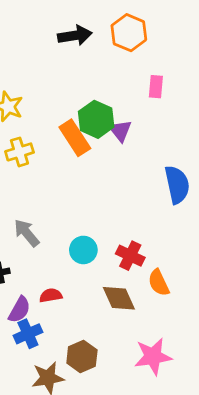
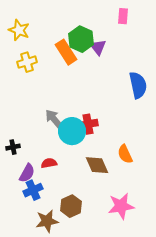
gray arrow: (27, 233) -> (54, 119), moved
cyan circle: (83, 250) -> (72, 131), size x1.4
red cross: (130, 256) -> (88, 124), moved, turned -36

